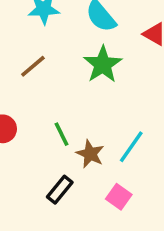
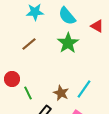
green line: (62, 134) -> (28, 93), moved

